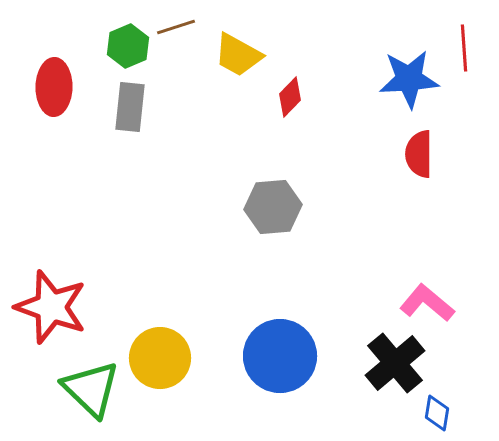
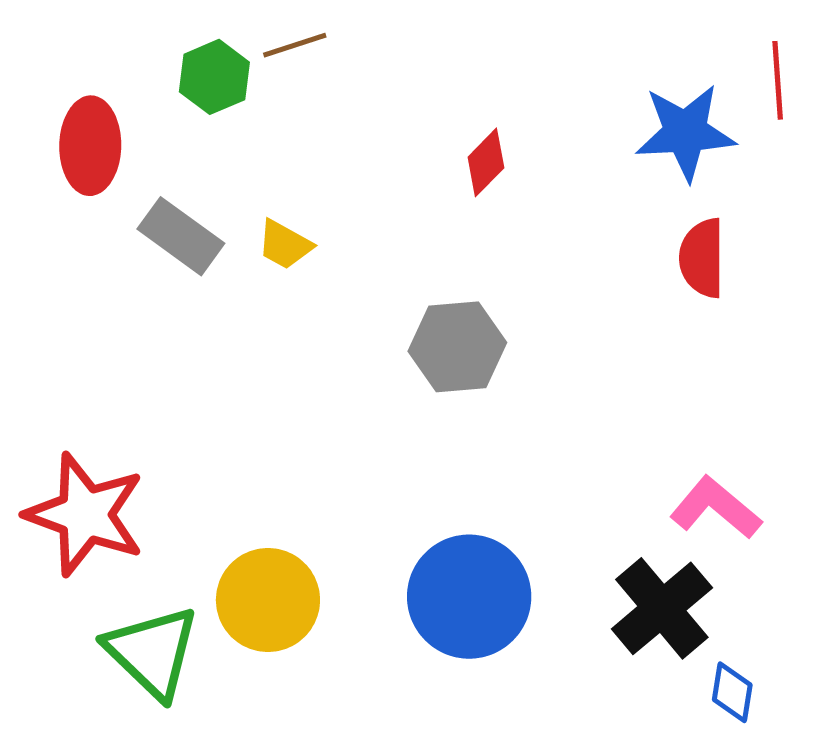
yellow trapezoid: (238, 55) -> (285, 245), moved, size x0.7
gray rectangle: (130, 107) -> (181, 236), moved, turned -60

